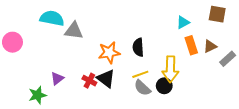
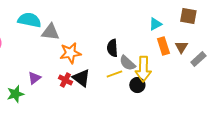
brown triangle: (210, 46) -> (181, 47), turned -32
orange star: (109, 53) -> (70, 53), moved
gray semicircle: (142, 88) -> (127, 63), moved

